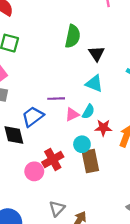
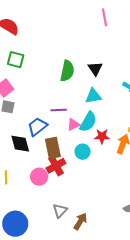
green semicircle: (73, 36) -> (67, 71), moved
cyan triangle: (94, 84) -> (93, 96), turned -30
cyan semicircle: (88, 112) -> (88, 122), size x1.5
brown rectangle: (90, 161) -> (53, 148), moved

